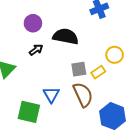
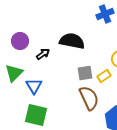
purple circle: (33, 23) -> (20, 41), moved
blue triangle: (51, 95) -> (34, 86), moved

